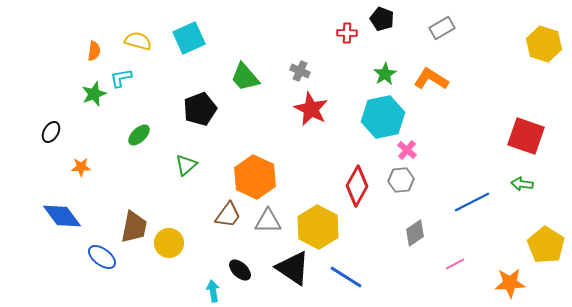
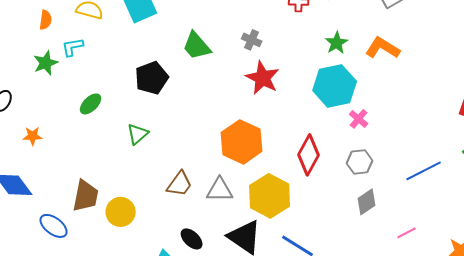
orange hexagon: (255, 177) -> (242, 142), moved
gray hexagon: (401, 180) -> (360, 162), moved

